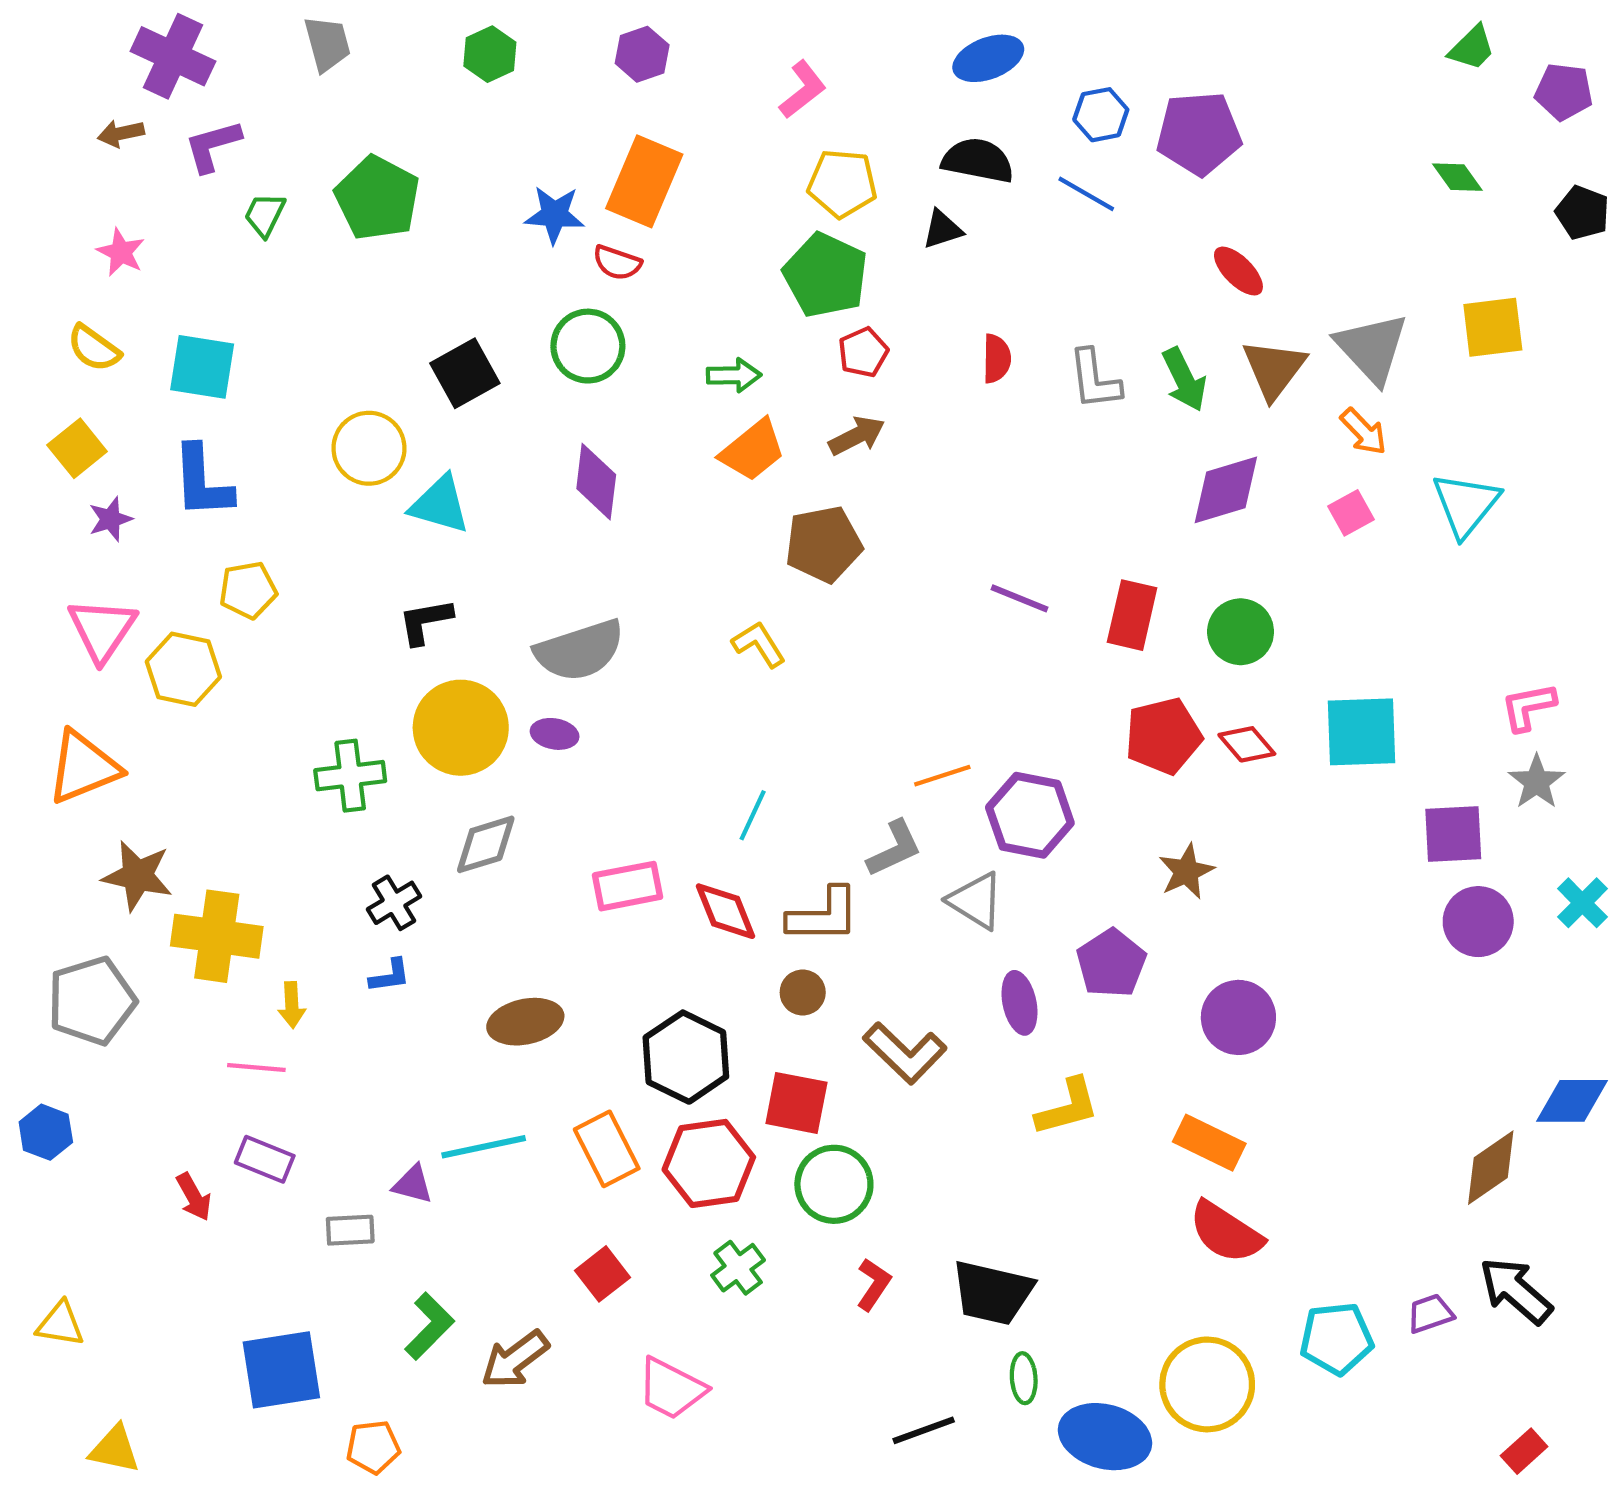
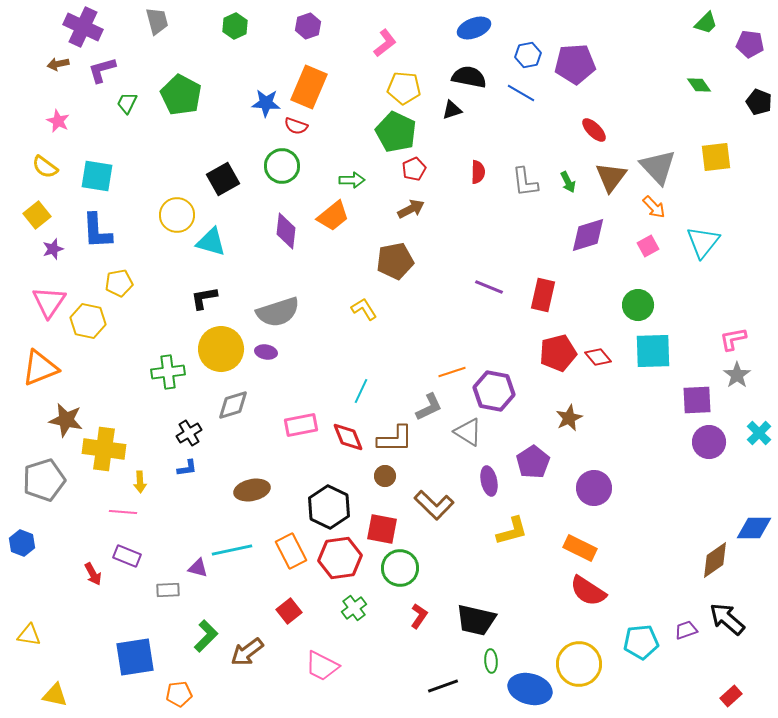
green arrow: (1184, 379) -> (568, 182), size x0.7
orange trapezoid: (753, 450) -> (333, 216), moved
green circle: (1241, 632) -> (638, 305), moved

